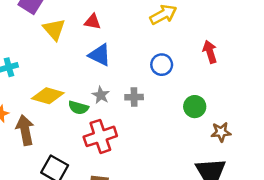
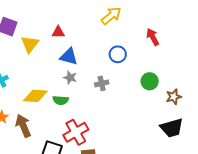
yellow triangle: (54, 29) -> (30, 44), turned 30
gray star: (101, 95) -> (70, 78), moved
red cross: (100, 136) -> (76, 132), moved

